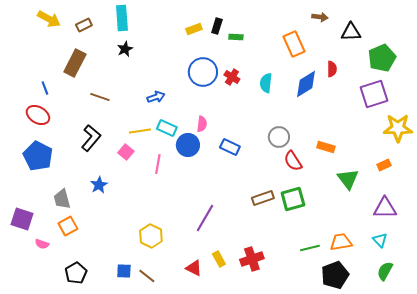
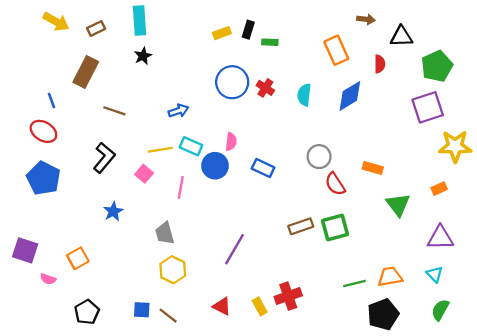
red semicircle: (332, 69) -> (380, 64), moved
gray trapezoid: (62, 199) -> (165, 233), moved
yellow rectangle: (219, 259) -> (260, 306), moved

